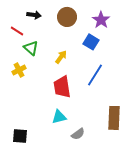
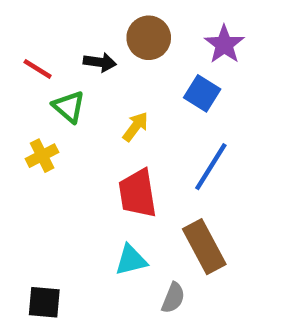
black arrow: (34, 15) -> (100, 62), moved
brown rectangle: (114, 118) -> (204, 247), moved, turned -30
gray semicircle: (78, 134) -> (173, 298), turned -32

